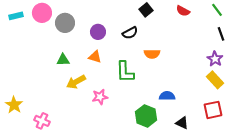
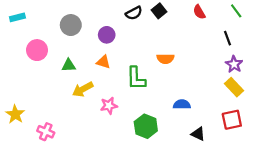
red semicircle: (183, 11) -> (199, 12), turned 32
pink circle: (42, 13) -> (37, 50), moved
black semicircle: (130, 33) -> (134, 13), moved
black line: (221, 34) -> (227, 38), moved
green hexagon: (146, 116) -> (146, 126), moved

